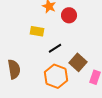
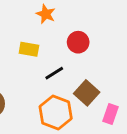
red circle: (69, 15) -> (78, 42), moved

